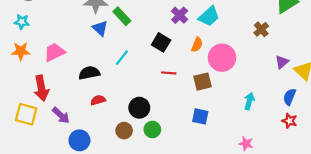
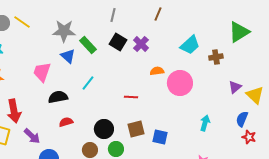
cyan trapezoid: (209, 16) -> (190, 45), moved
brown cross: (261, 29) -> (216, 57), turned 32
black square: (161, 42) -> (118, 42), moved
orange semicircle: (197, 45) -> (157, 71), turned -120
pink trapezoid: (54, 52) -> (42, 72), moved, turned -45
brown square: (202, 82) -> (136, 129), moved
red star: (289, 121) -> (249, 137), moved

